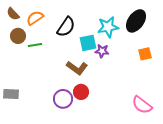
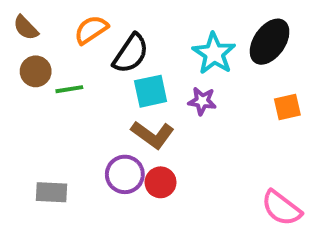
orange semicircle: (35, 18) -> (91, 30), moved
cyan star: (108, 27) -> (214, 54), turned -30
cyan square: (88, 43) -> (151, 91), moved
gray rectangle: (11, 94) -> (51, 192), moved
purple circle: (63, 99) -> (125, 174), moved

